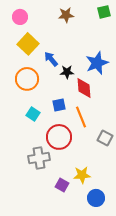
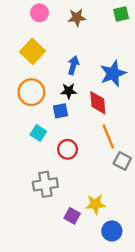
pink circle: (20, 17) -> (40, 13), moved
blue arrow: (51, 59) -> (73, 65), moved, turned 56
black star: (67, 72) -> (69, 91), moved
blue square: (59, 105) -> (61, 111), moved
orange line: (81, 117) -> (108, 136), moved
red circle: (59, 137) -> (68, 149), moved, size x0.7

